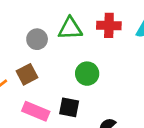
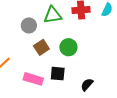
brown square: (27, 74) -> (41, 47), moved

